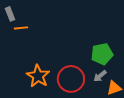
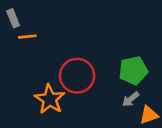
red circle: (71, 79) -> (77, 76), moved

